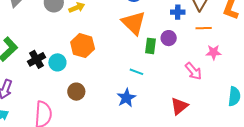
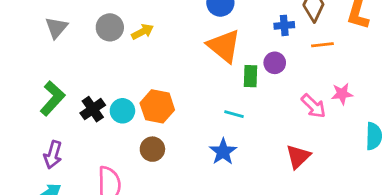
orange hexagon: (83, 46) -> (157, 106), moved
pink star: (214, 52) -> (342, 94), moved

